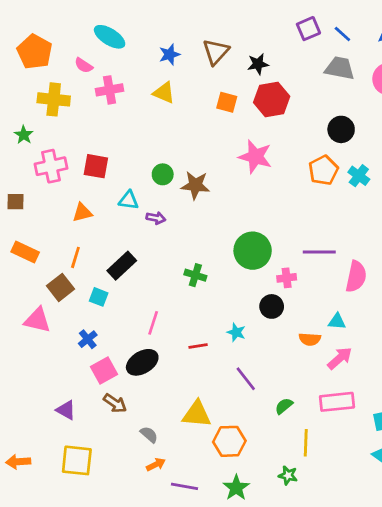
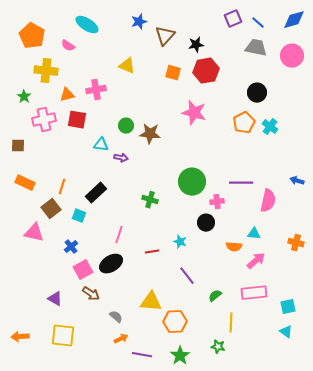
blue star: (169, 54) -> (139, 22), moved
pink cross: (110, 90) -> (96, 90), moved
orange triangle: (82, 212) -> (67, 95), moved

